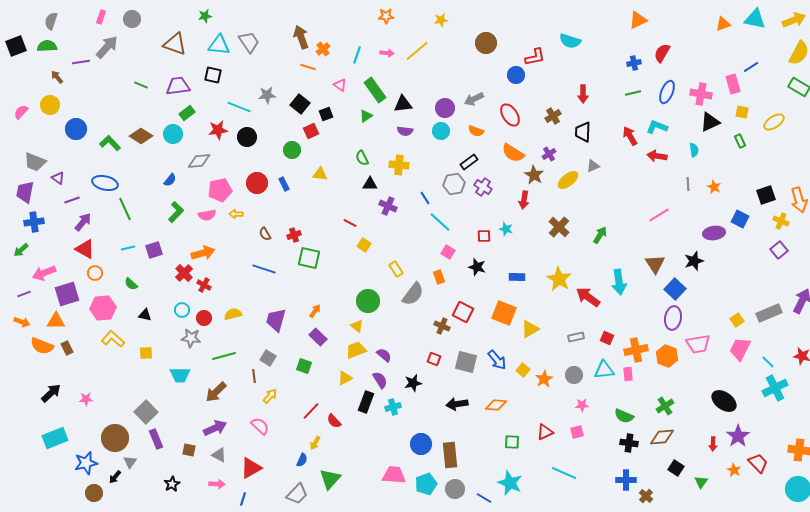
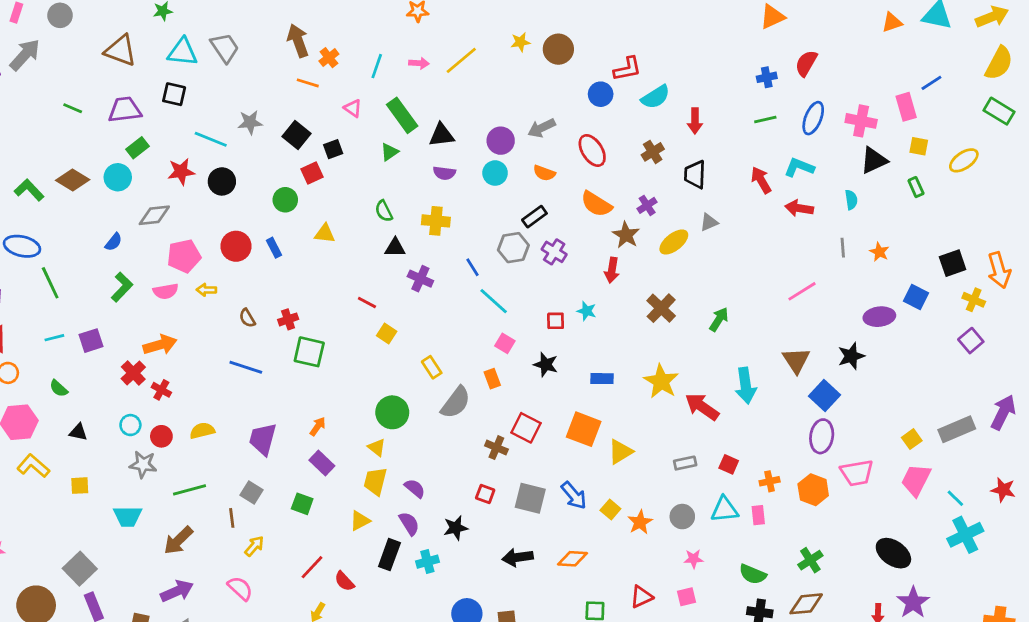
yellow star: (441, 20) -> (520, 42), moved
cyan semicircle: (570, 41) -> (656, 97), moved, turned -50
yellow trapezoid: (356, 350) -> (375, 481), turned -55
orange cross: (636, 350) -> (770, 481), size x0.6

